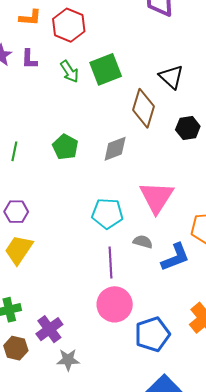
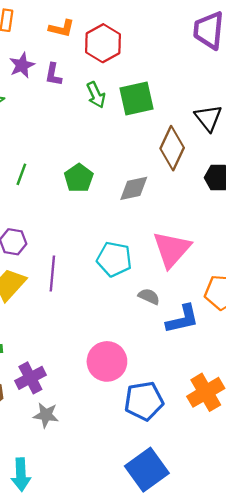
purple line: (110, 263) -> (52, 273), moved

